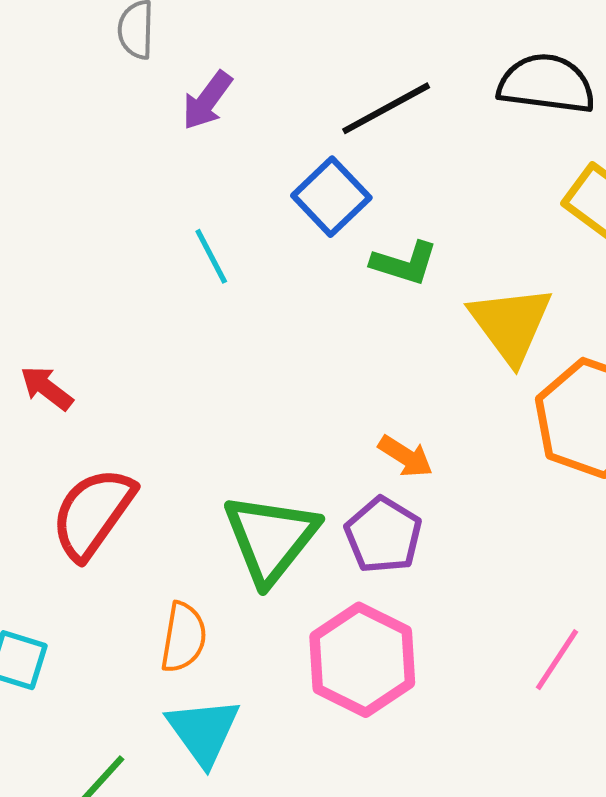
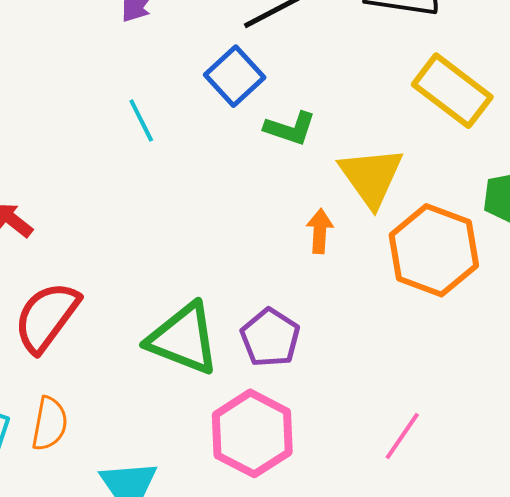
orange arrow: (405, 456) -> (320, 231), moved, turned -120
green triangle: (271, 538) -> (183, 339), turned -48
orange semicircle: (183, 637) -> (50, 424), moved

